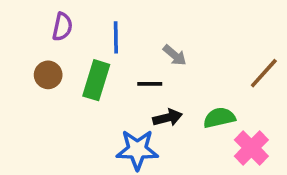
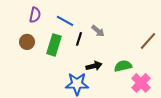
blue line: (116, 37) -> (65, 21), turned -60
black line: (150, 84) -> (79, 39), moved, turned -72

